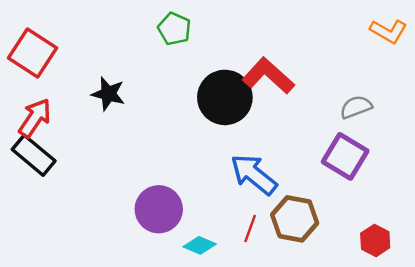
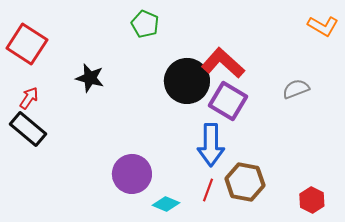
red arrow: (35, 118) -> (29, 98), size x0.7
purple square: (345, 156) -> (228, 101), moved
blue arrow: (254, 174) -> (211, 145), turned -129

